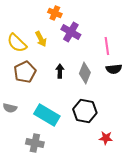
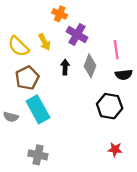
black arrow: (60, 71) -> (65, 67), moved
gray diamond: (85, 73) -> (90, 66), moved
black hexagon: (85, 111) -> (110, 106), moved
cyan rectangle: (47, 115) -> (38, 109), moved, turned 30

